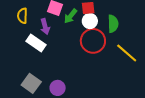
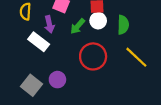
green arrow: (71, 16) -> (78, 26), moved
red circle: (93, 41) -> (93, 56), moved
purple circle: (58, 88) -> (57, 80), moved

